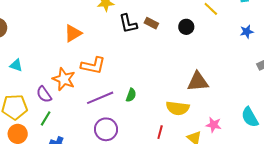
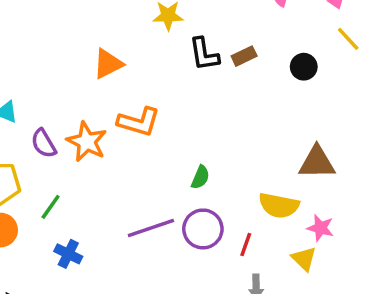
brown rectangle: (151, 23) -> (244, 56), turned -56
purple semicircle: (44, 94) -> (44, 143), moved
purple line: (100, 98) -> (151, 228), moved
pink star: (214, 125) -> (320, 228), moved
purple circle: (106, 129) -> (203, 229), moved

